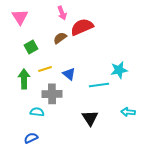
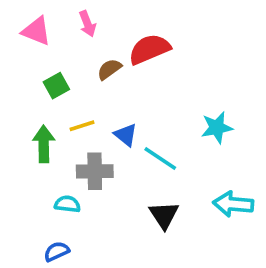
pink arrow: (62, 13) -> (87, 24), moved
pink triangle: (20, 17) -> (36, 31), turned -36
cyan line: (99, 85) -> (160, 159), moved, turned 42
cyan arrow: (128, 112) -> (233, 204), size x1.5

